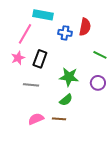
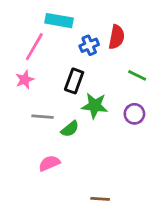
blue cross: (65, 33) -> (89, 45), turned -32
black rectangle: (40, 59) -> (74, 81), moved
green semicircle: (66, 100) -> (70, 129), moved
brown line: (59, 119) -> (100, 199), moved

